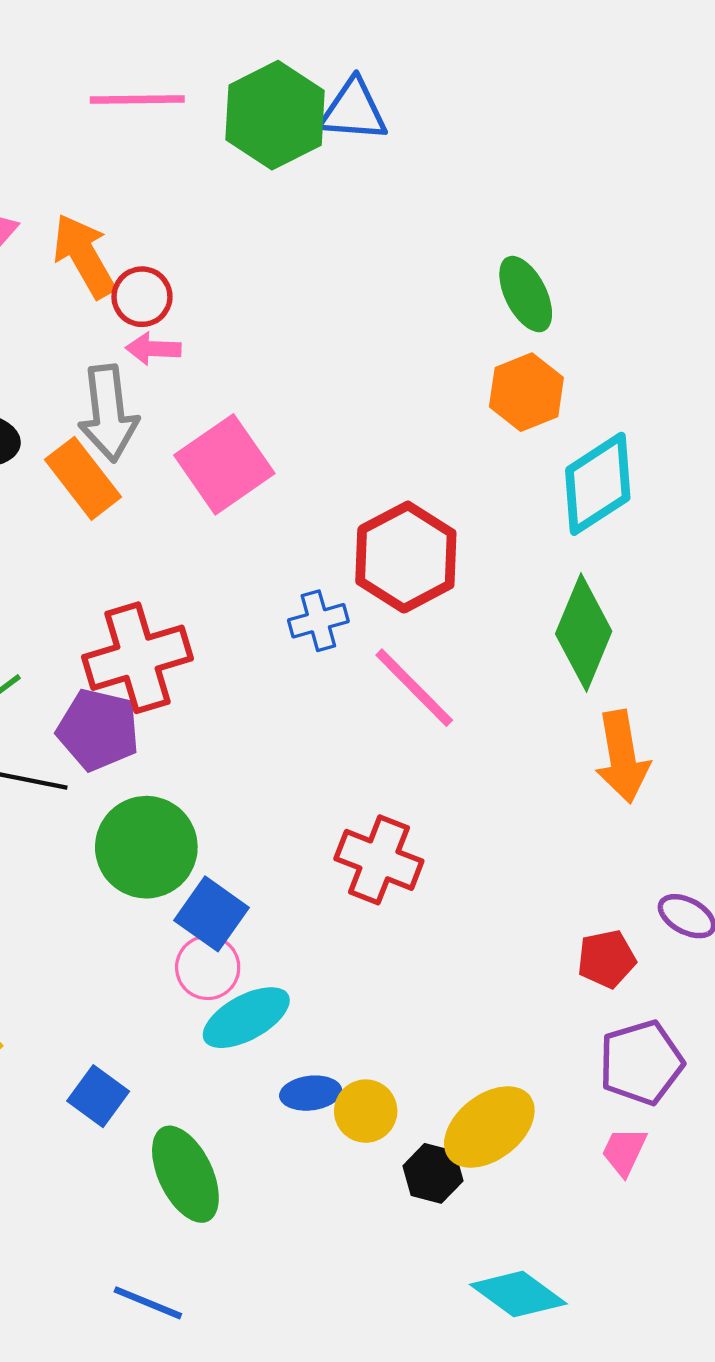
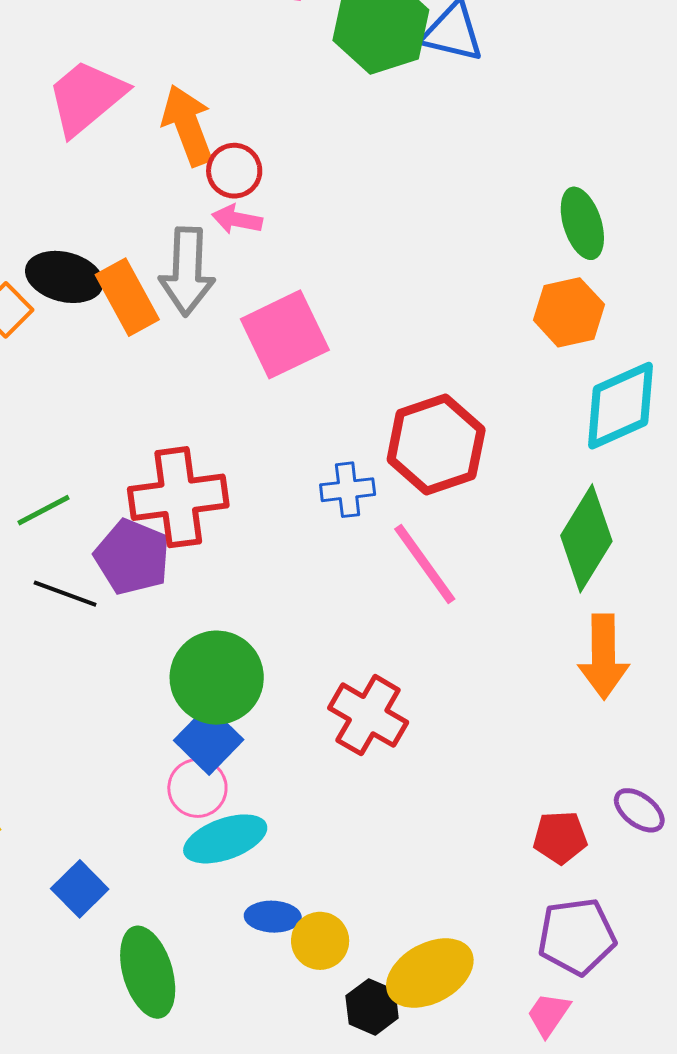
orange rectangle: (83, 478) -> (127, 297), moved
green circle: (146, 847) -> (217, 678), moved

